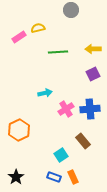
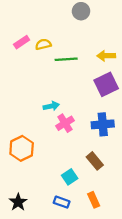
yellow semicircle: (38, 28) -> (43, 44), moved
purple square: (93, 74) -> (106, 84), size x1.5
pink cross: (66, 109) -> (65, 123), moved
orange rectangle: (73, 177) -> (94, 200), moved

